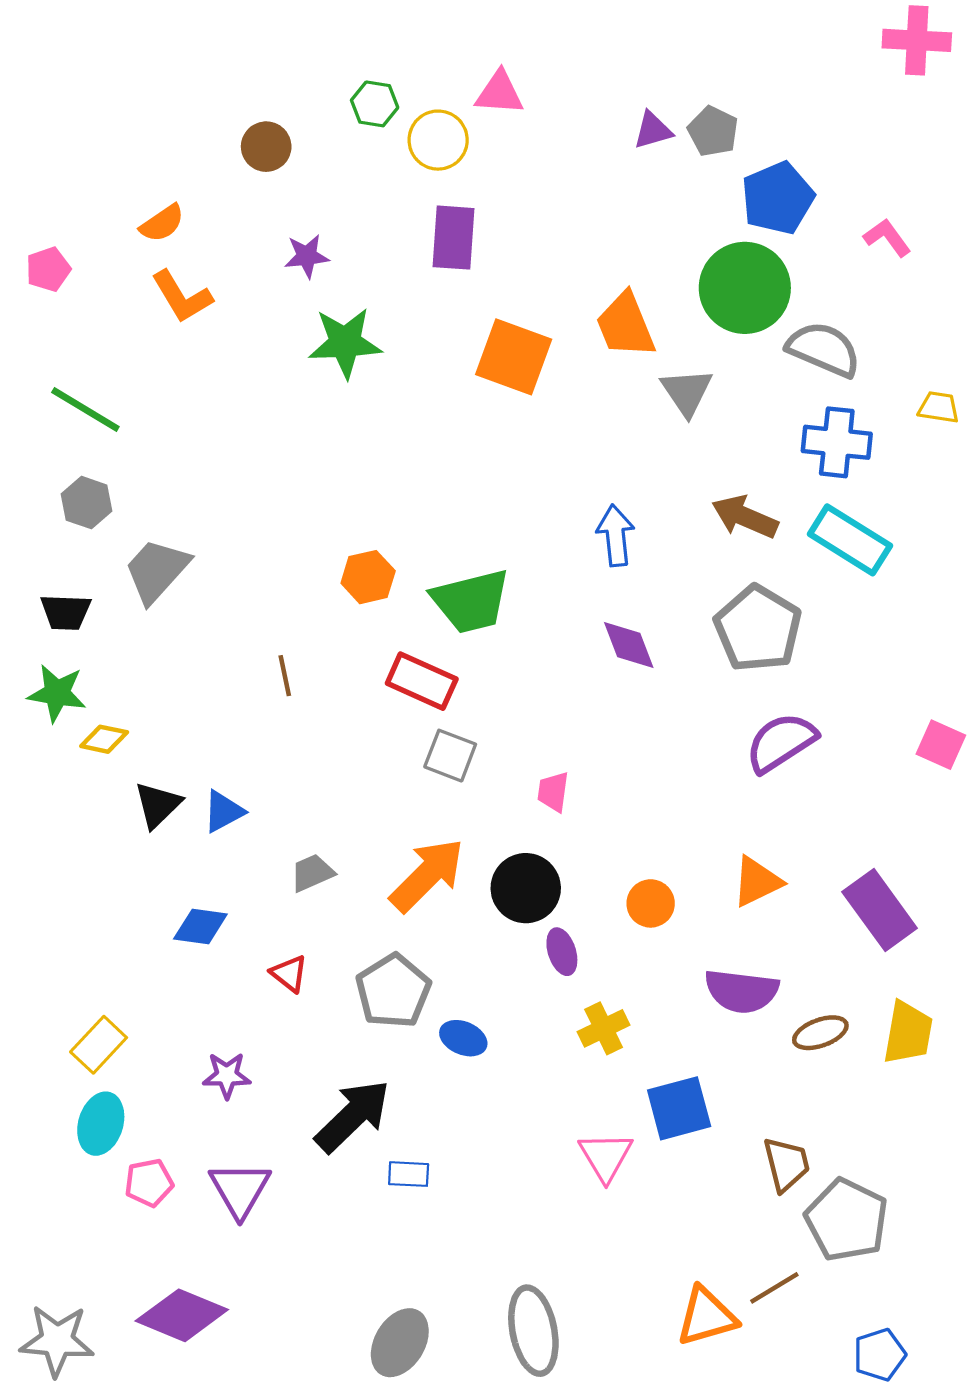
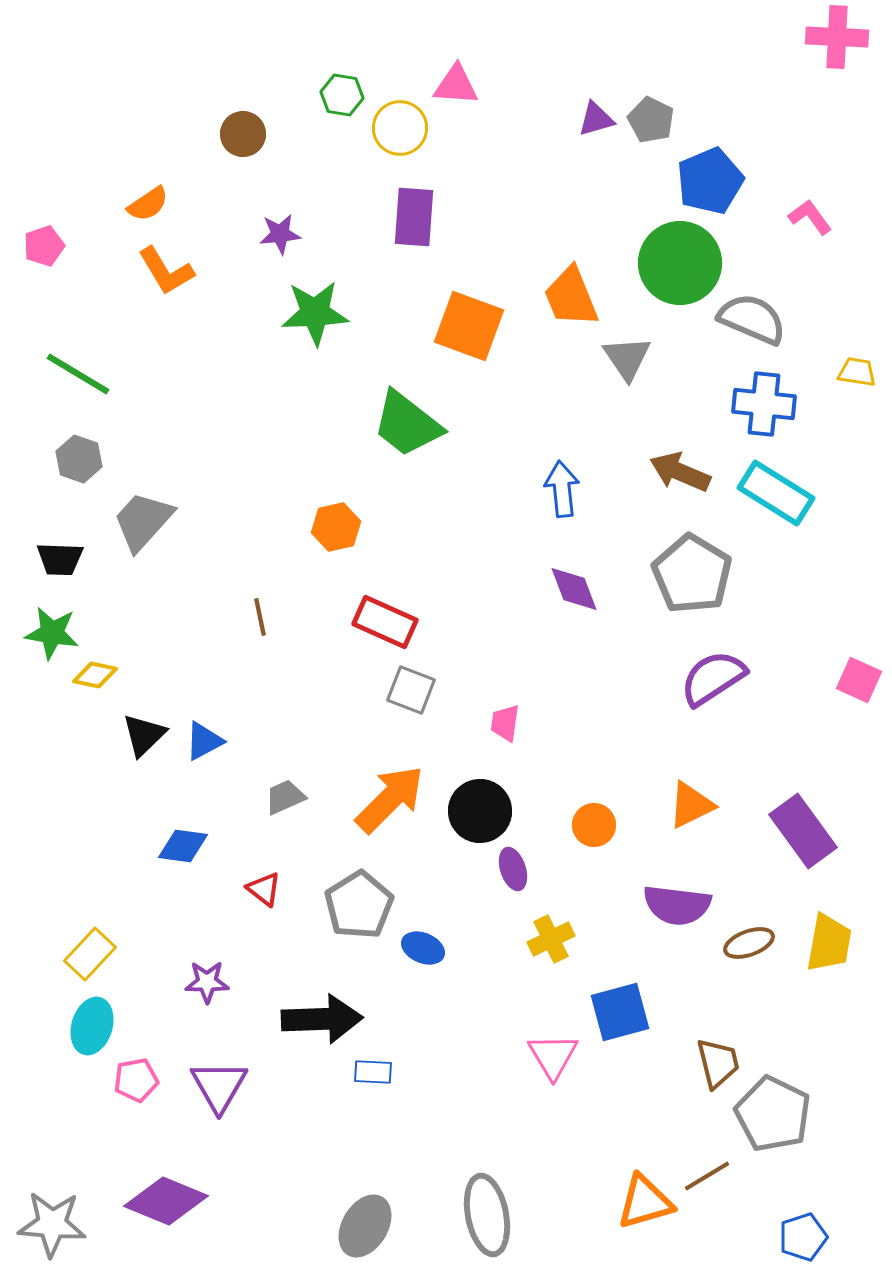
green trapezoid: (471, 601) -> (407, 424), moved, turned 52
black arrow: (353, 1116) -> (322, 1019), turned 42

